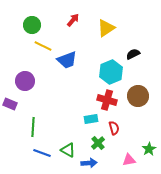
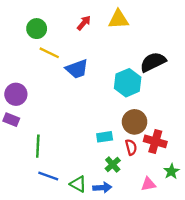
yellow triangle: (106, 28) -> (118, 19), moved, turned 30
black semicircle: (133, 54) -> (153, 62), size x1.6
purple circle: (25, 81) -> (16, 94), moved
brown circle: (138, 96) -> (135, 122), moved
red cross: (107, 100) -> (155, 141), moved
green triangle: (68, 150) -> (78, 184), moved

